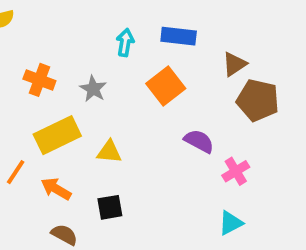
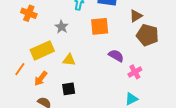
orange cross: (39, 80) -> (29, 13), moved
orange square: (166, 86) -> (100, 26), turned 30
orange arrow: (56, 189) -> (41, 78), turned -84

